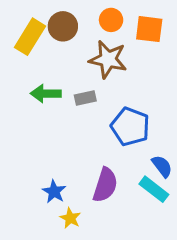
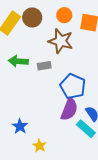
purple semicircle: (105, 185) -> (69, 109), moved
yellow star: (70, 218) -> (40, 146), moved

